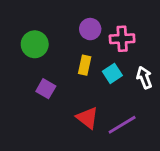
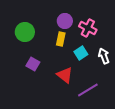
pink cross: (122, 39) -> (88, 28), turned 30
yellow rectangle: (85, 65) -> (61, 39), moved
red triangle: (87, 118) -> (65, 75), moved

